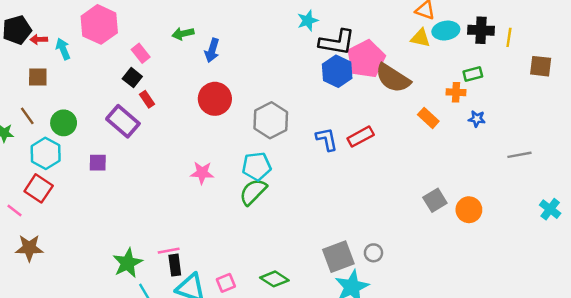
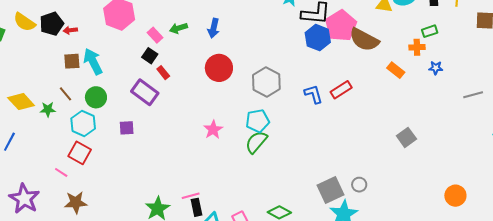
green arrow: (183, 34) -> (178, 28), moved
cyan arrow: (63, 49) -> (93, 61), moved, size x1.5
pink star: (202, 173) -> (213, 130), turned -30
orange circle: (469, 210) -> (455, 196), moved

